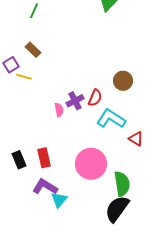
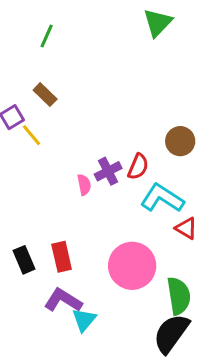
yellow line: (24, 77) -> (32, 135), turned 35
red triangle: (136, 139) -> (186, 228), moved

